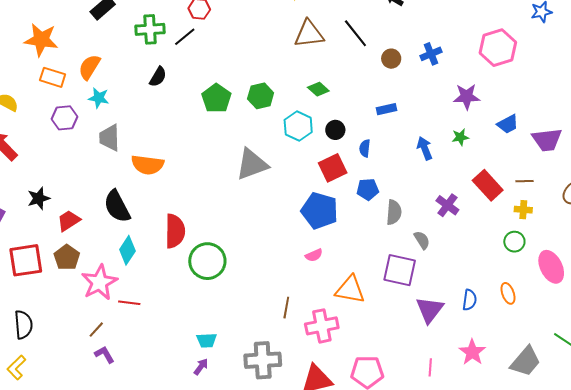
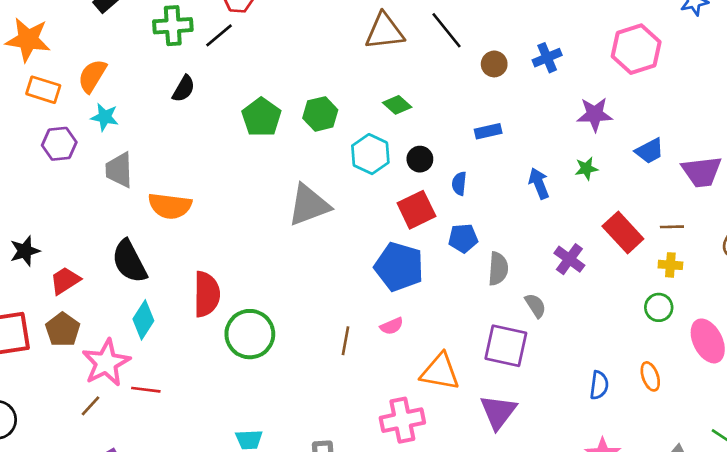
brown line: (286, 308) -> (346, 341), moved
purple triangle: (430, 310) -> (498, 412), moved
brown line: (96, 330) -> (91, 406), moved

